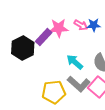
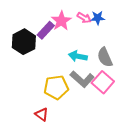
pink star: (59, 28) -> (61, 21), turned -30
cyan arrow: (75, 62) -> (78, 56), turned -30

